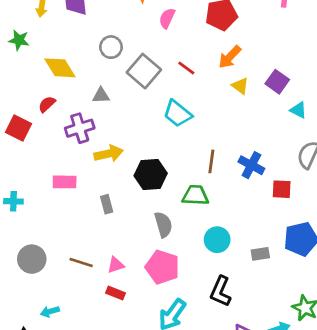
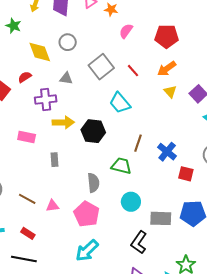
gray circle: (111, 47) -> (68, 42), moved
black hexagon: (151, 175) -> (93, 131), moved
gray rectangle: (260, 254) -> (161, 218), size x1.5
black L-shape: (221, 291) -> (139, 242), moved
red rectangle: (116, 293) -> (28, 233), moved

